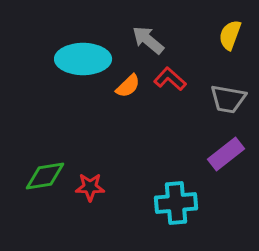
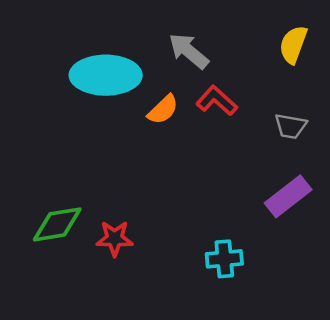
gray trapezoid: (228, 99) -> (291, 126), size x0.7
cyan cross: (176, 203) -> (224, 259), size x0.7

